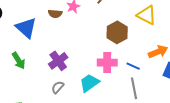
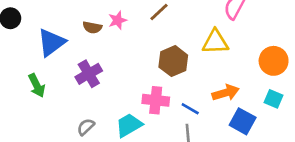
yellow triangle: (147, 15) -> (215, 42), turned -35
blue triangle: (26, 28) -> (51, 43), turned 35
purple cross: (58, 61) -> (89, 74), moved

